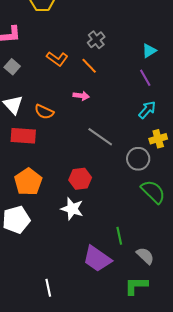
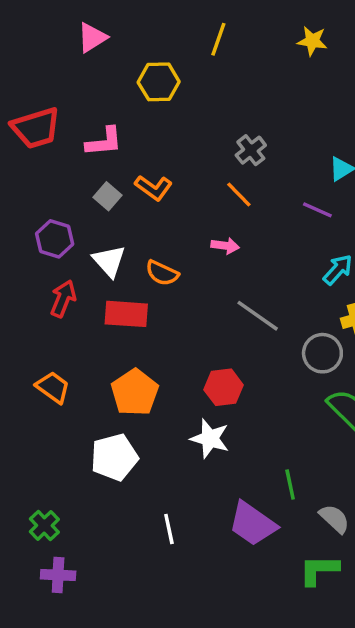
orange L-shape: (57, 59) -> (154, 188), moved
purple line: (145, 78) -> (317, 210), moved, turned -36
white line: (48, 288) -> (169, 529), moved

